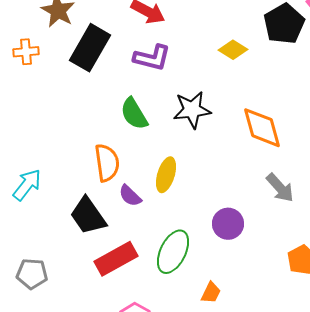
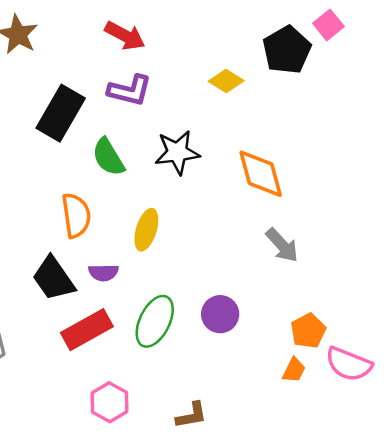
black rectangle: (90, 48) -> (61, 113), moved
purple semicircle: (130, 196) -> (104, 273), moved, turned -45
purple circle: (228, 224) -> (220, 314), moved
orange trapezoid: (211, 293) -> (294, 370), moved

